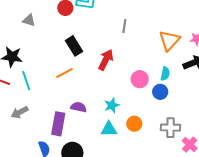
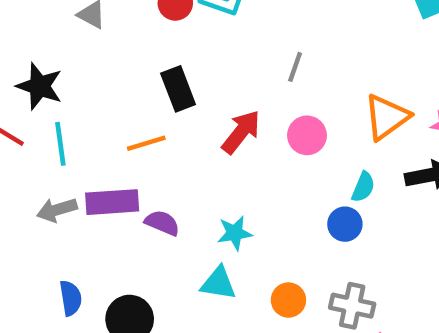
pink circle: (140, 79) -> (307, 135), moved
gray arrow: (20, 112) -> (57, 210), moved
purple rectangle: (58, 124) -> (112, 202), moved, turned 65
orange circle: (134, 124) -> (288, 300), moved

